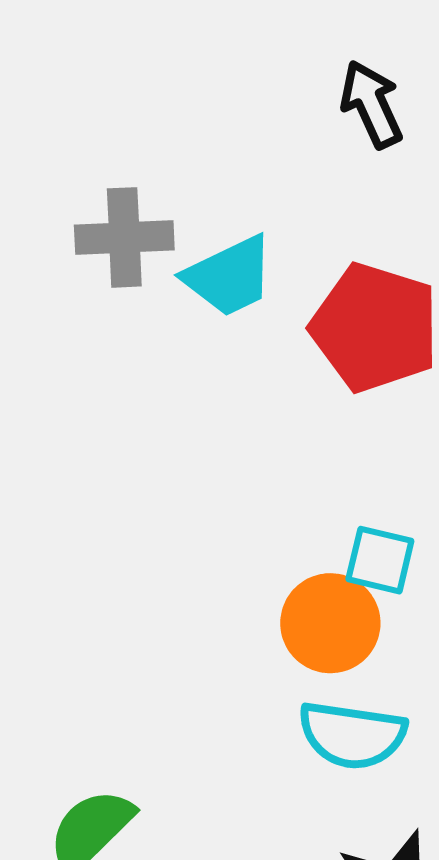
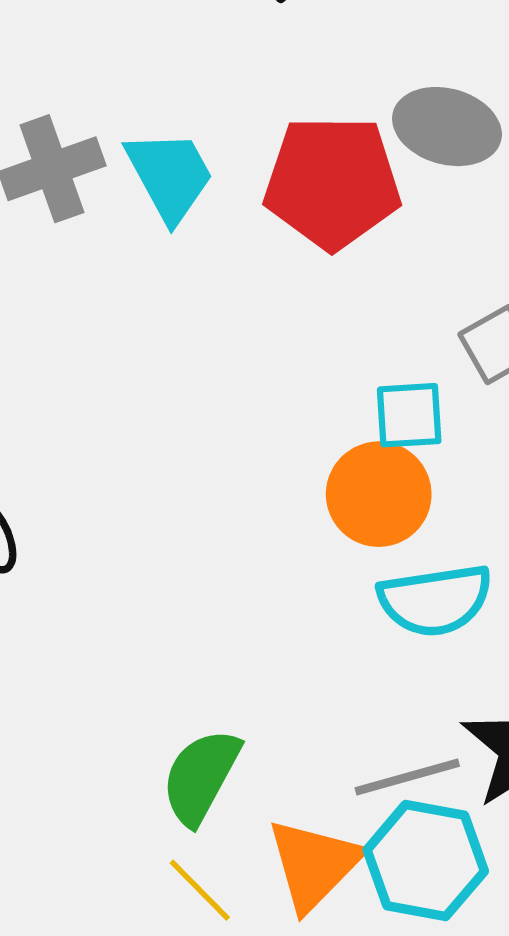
cyan trapezoid: (229, 276) -> (170, 176), turned -76

